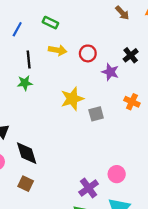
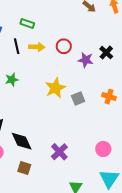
black cross: (131, 55) -> (106, 53), moved
black line: (29, 59) -> (17, 46), moved
orange cross: (132, 102) -> (109, 97), moved
purple cross: (89, 188) -> (59, 152), moved

